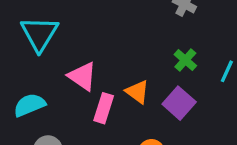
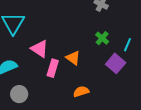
purple square: (179, 103) -> (116, 63), moved

